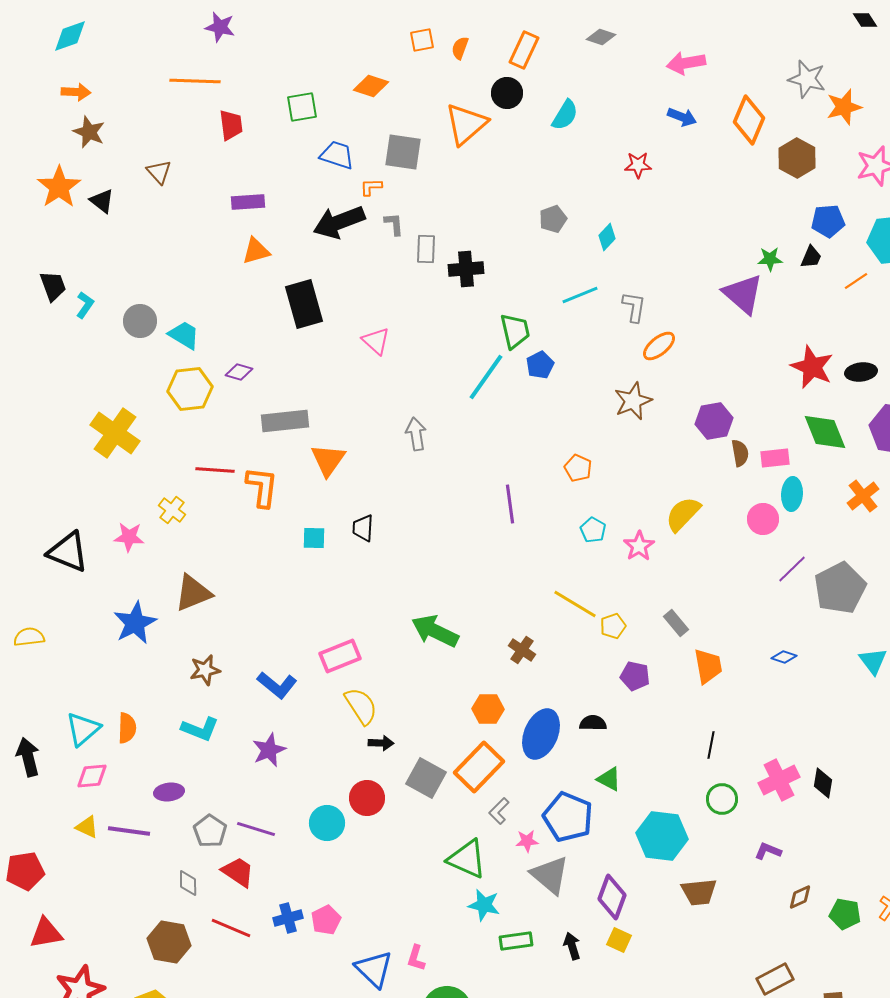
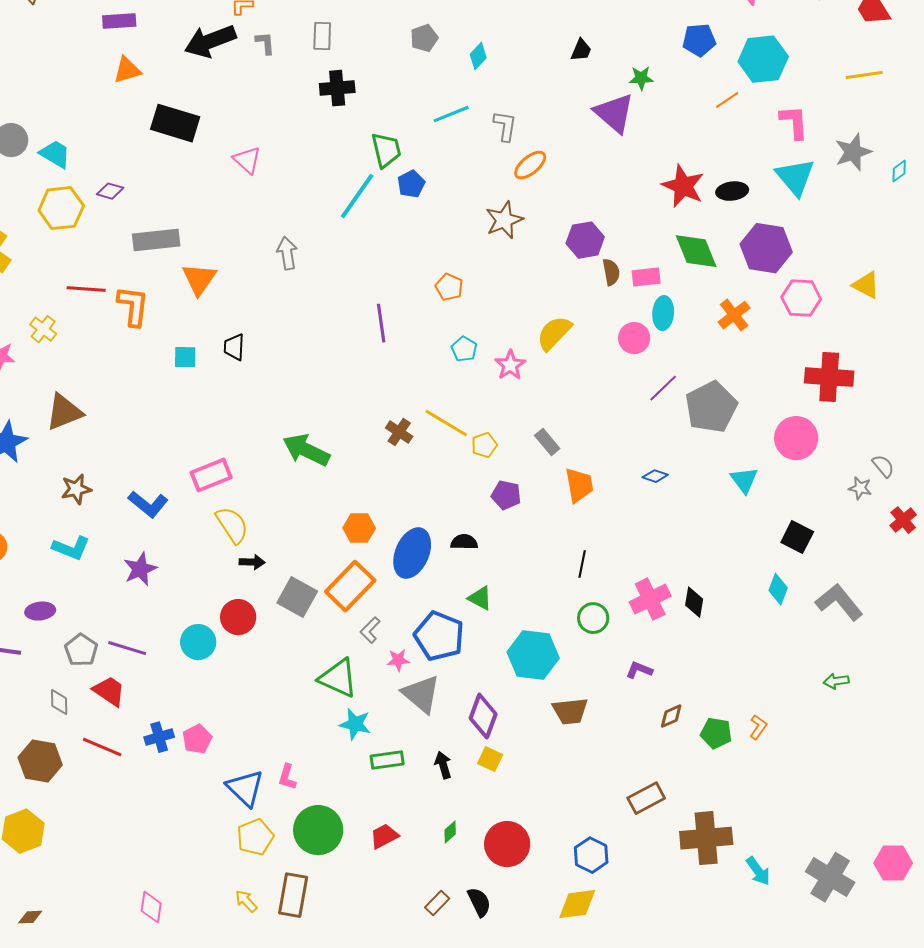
gray rectangle: (426, 249) -> (322, 36), moved
black trapezoid: (811, 257) -> (581, 50), moved
black rectangle: (304, 304) -> (175, 123), turned -57
brown cross: (522, 650) -> (399, 432), moved

